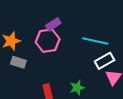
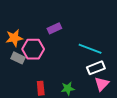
pink hexagon: (48, 41) -> (33, 49), moved

